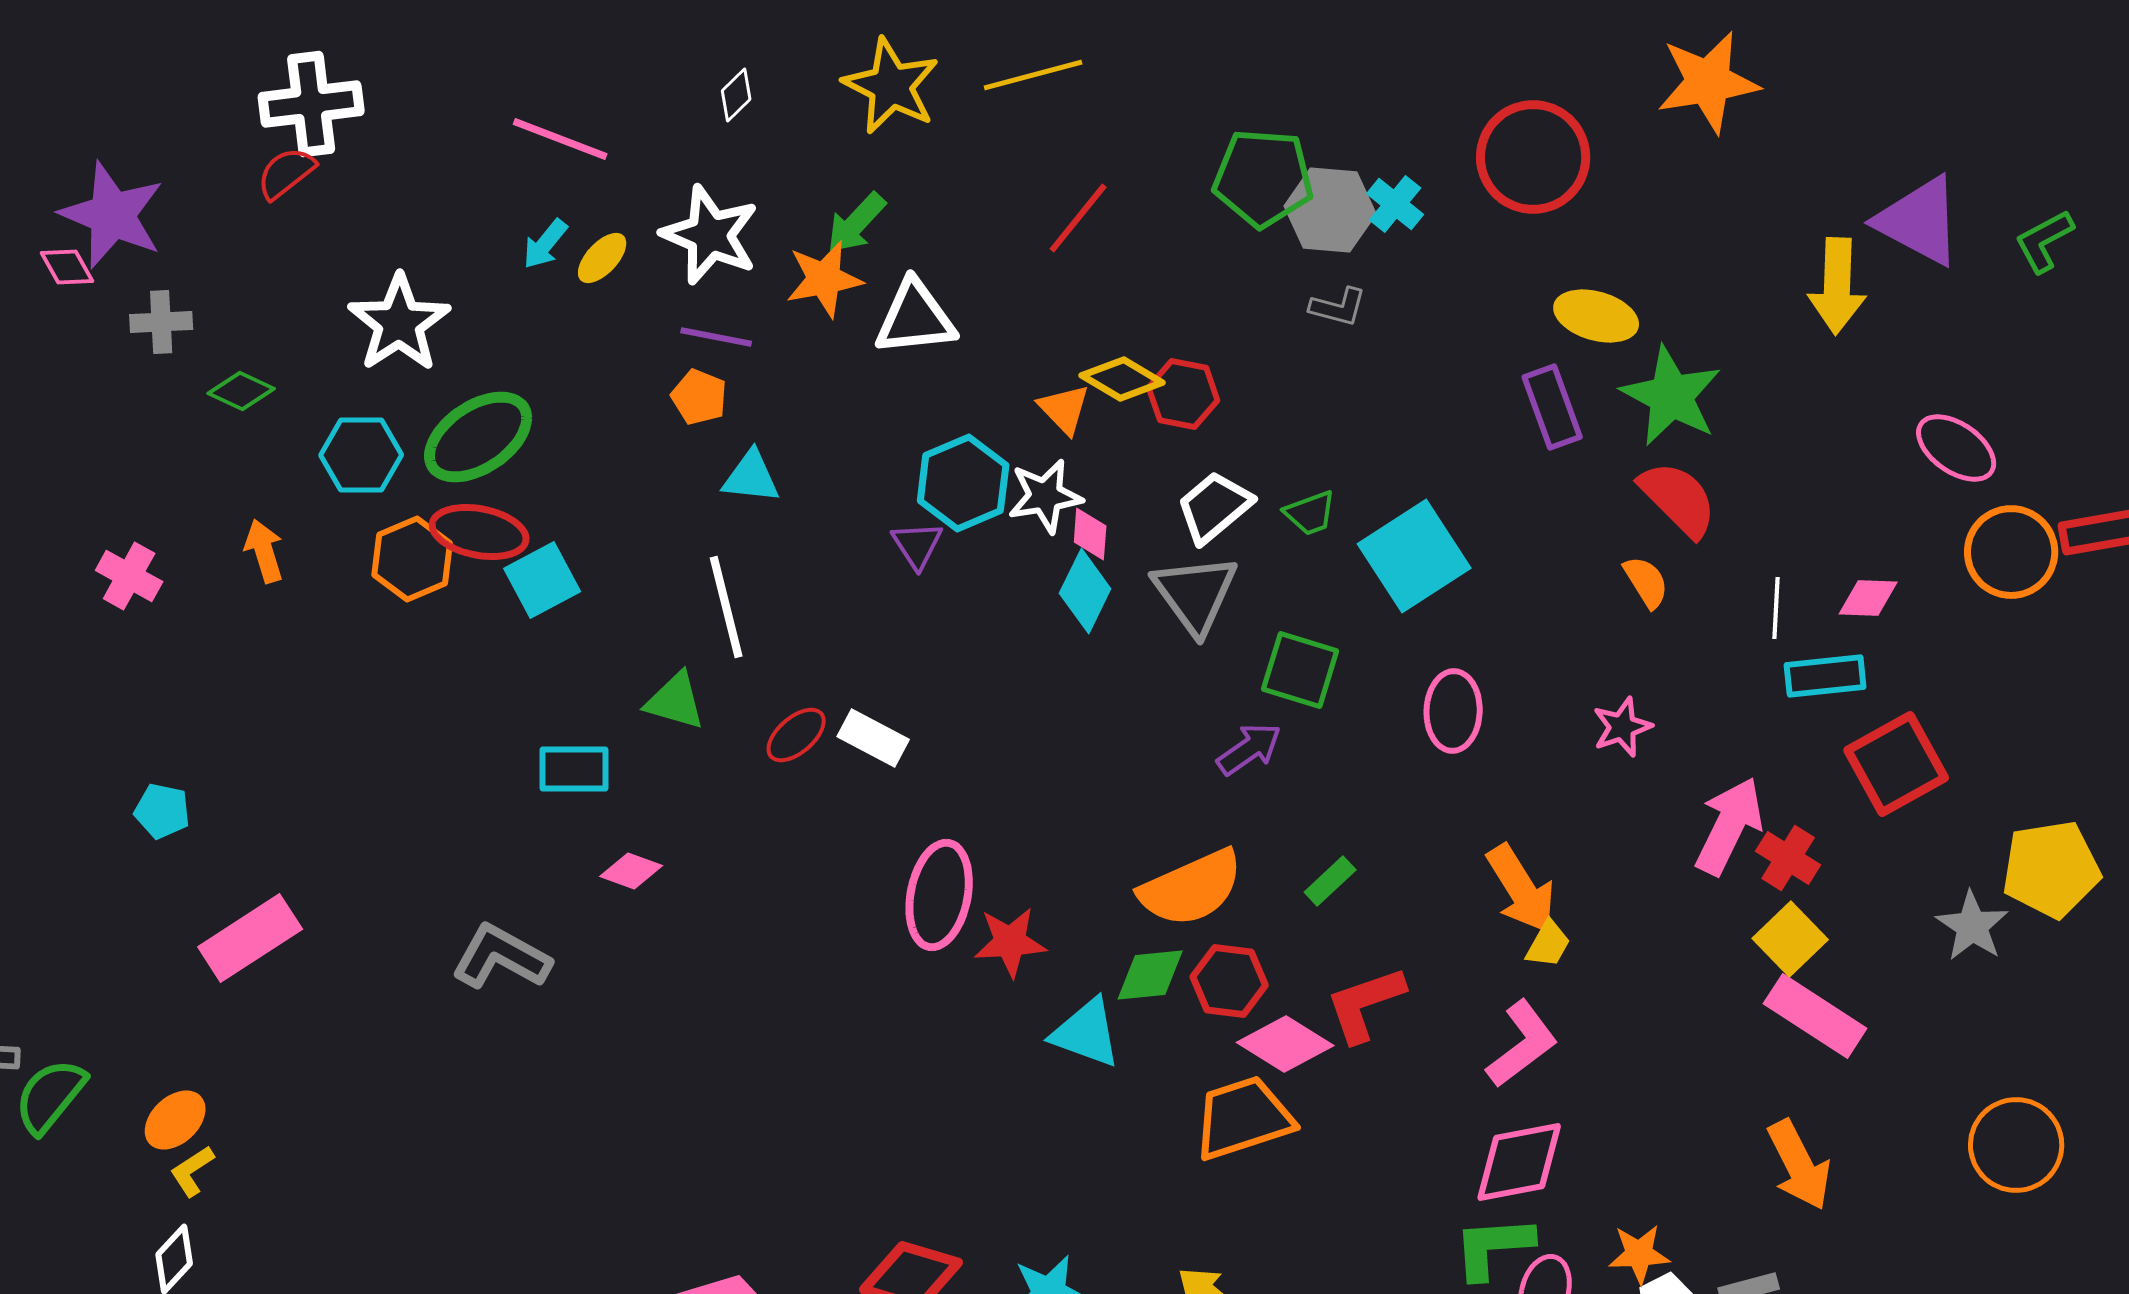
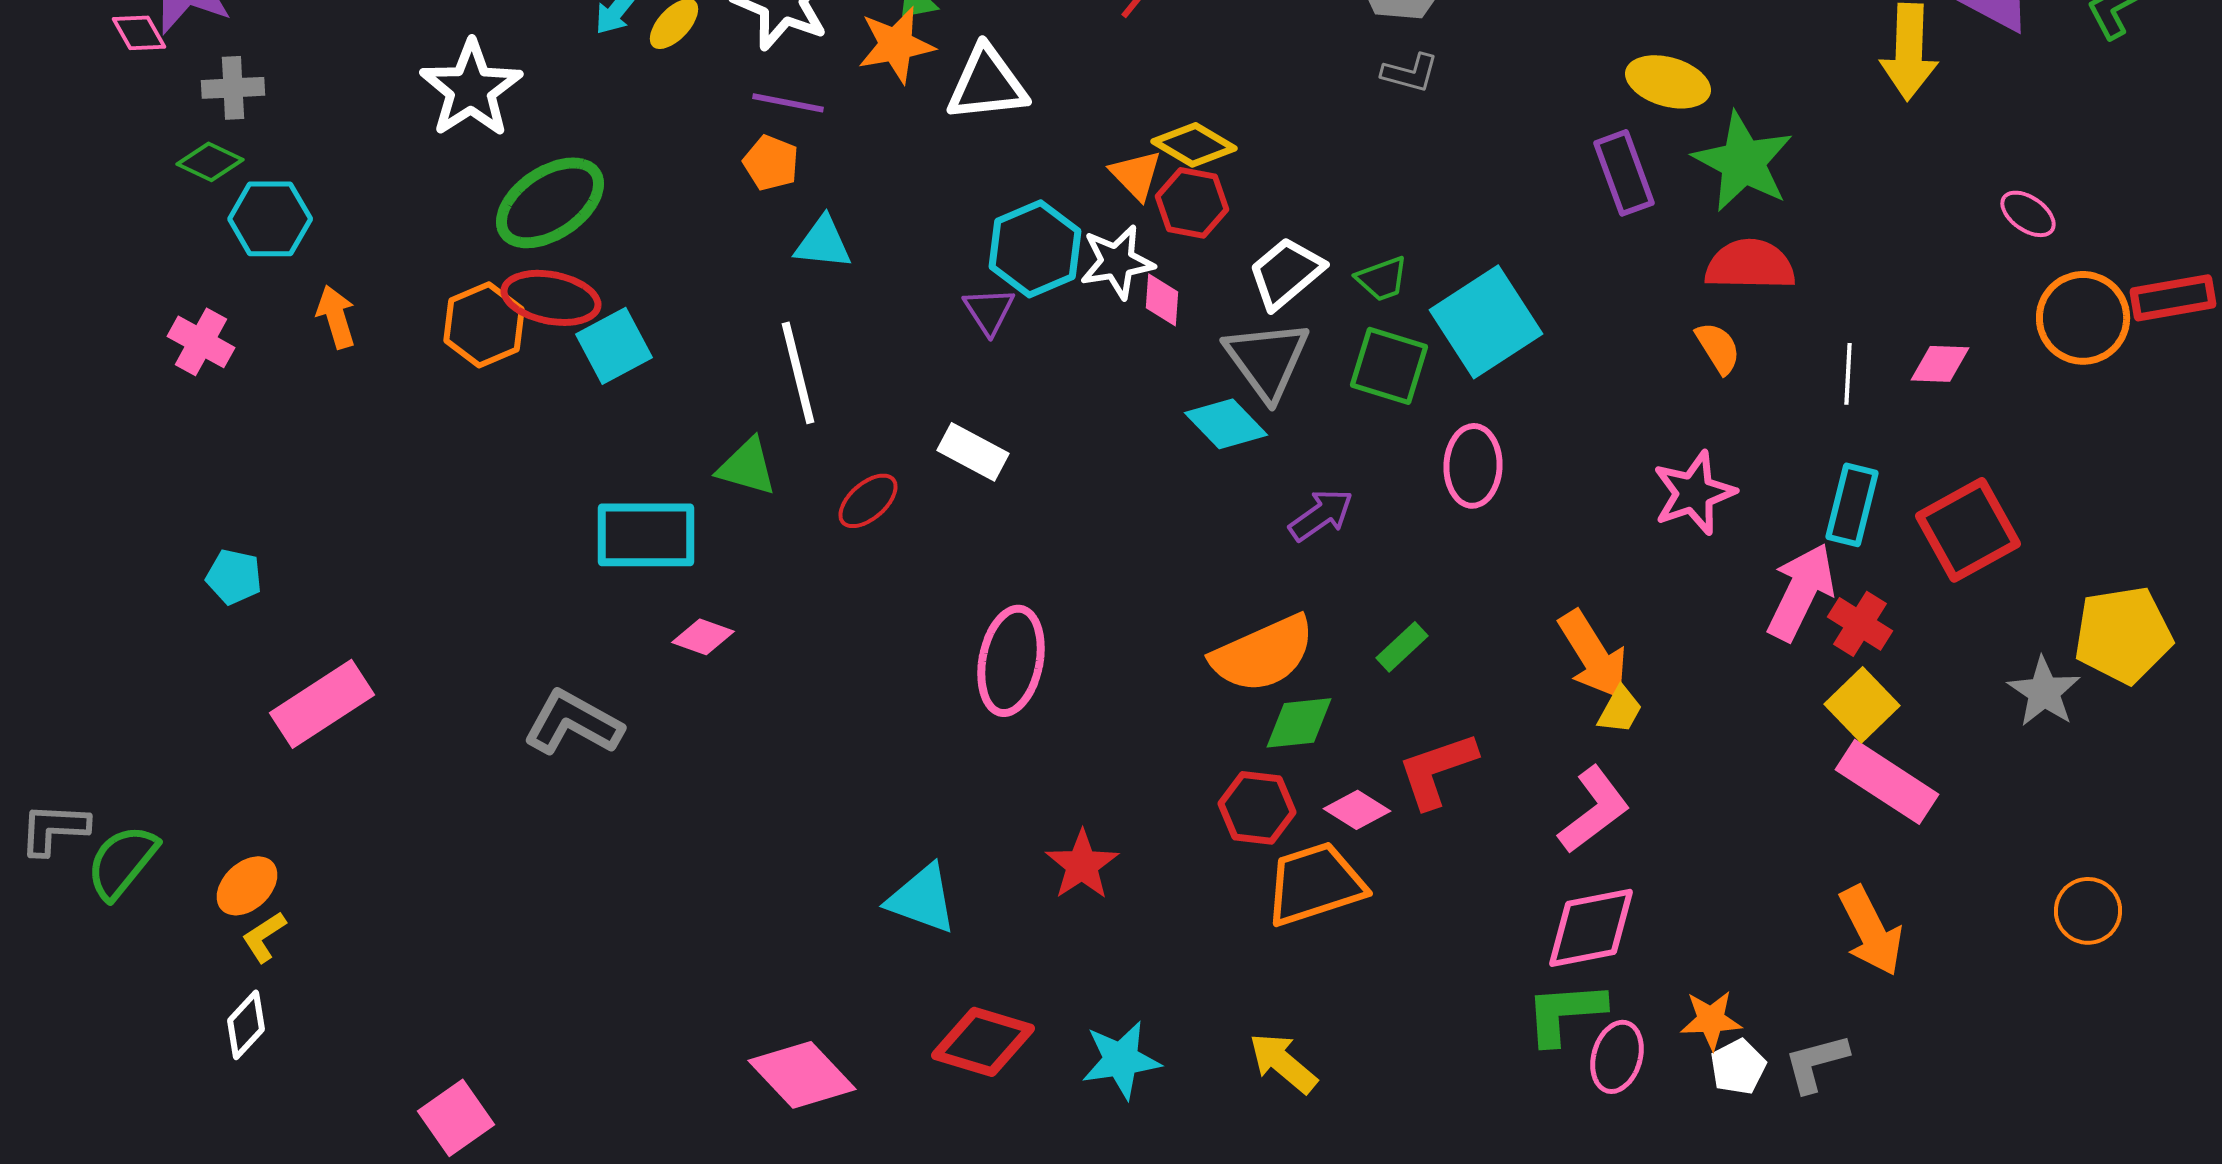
green diamond: (241, 391) -> (210, 162), moved
red hexagon: (1183, 394) -> (1192, 203), moved
pink ellipse: (1956, 448) -> (2028, 214), size x0.7
cyan hexagon: (361, 455) -> (270, 219), moved
red semicircle: (1678, 499) -> (1750, 265), turned -44
cyan diamond: (1085, 591) -> (1226, 424), moved, turned -70
green square: (1300, 670) -> (1389, 366), moved
cyan rectangle: (1825, 676) -> (1852, 505), moved, turned -70
pink ellipse: (1453, 711) -> (1473, 466), moved
pink star: (1622, 727) -> (1694, 493), size x1.4
white rectangle: (873, 738) -> (973, 452), moved
cyan rectangle: (574, 769) -> (646, 535), size x1.4
red star: (1010, 942) -> (1082, 865), moved, turned -30
green diamond: (1150, 975) -> (1299, 723), moved
red hexagon: (1229, 981) -> (1257, 808), moved
cyan triangle: (1086, 1033) -> (922, 899), moved
pink diamond: (1285, 1044) -> (1357, 810), size x0.7
orange circle: (2016, 1145) -> (2088, 911), size x0.7

